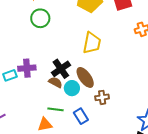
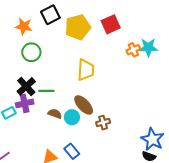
black cross: (61, 69) -> (26, 86), moved
green line: (56, 109) -> (46, 91), moved
blue rectangle: (81, 116) -> (72, 151), moved

